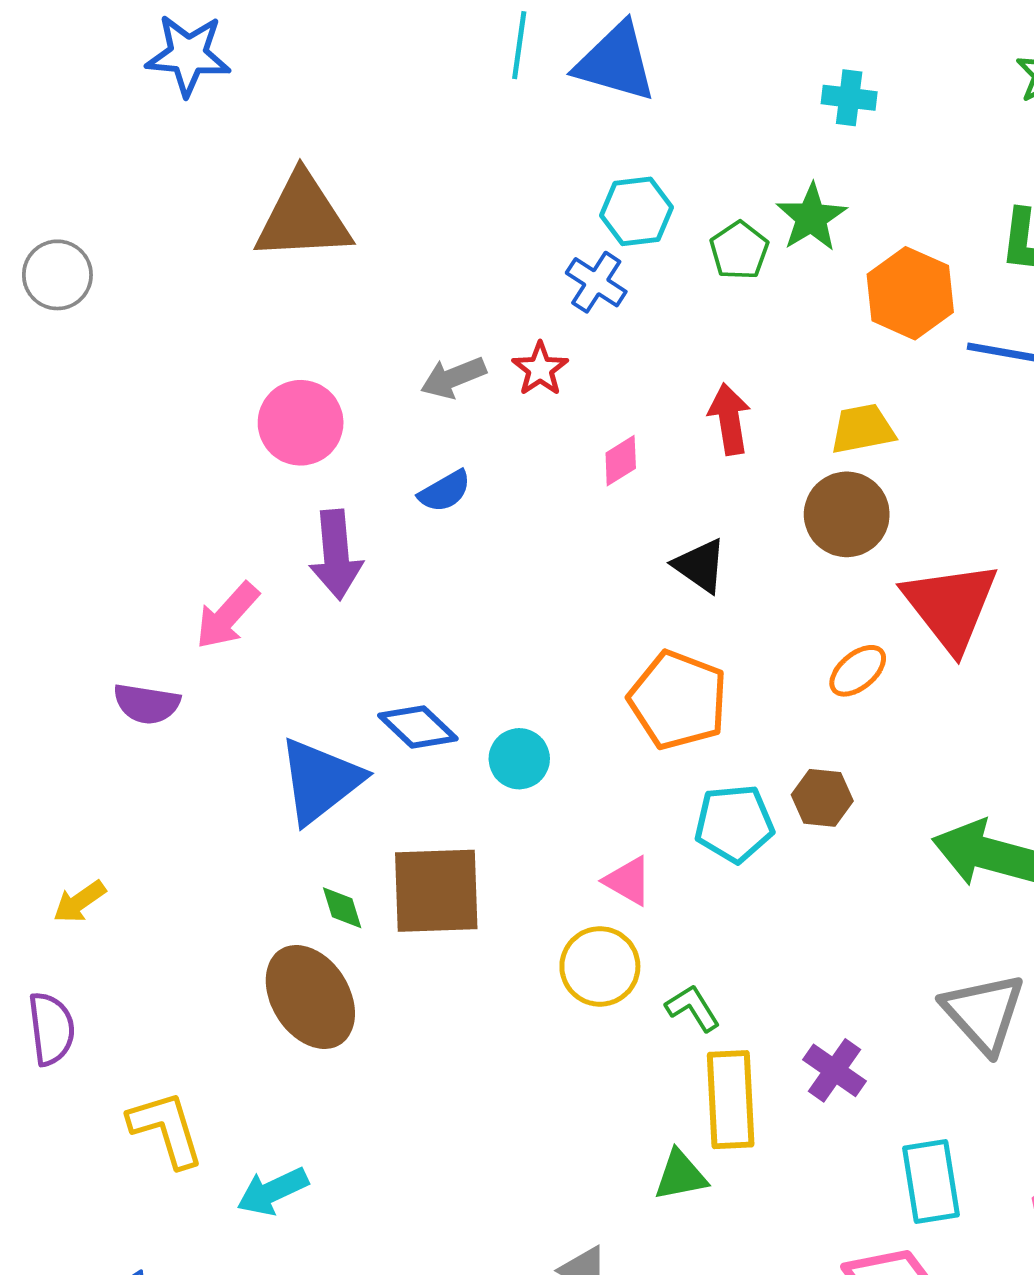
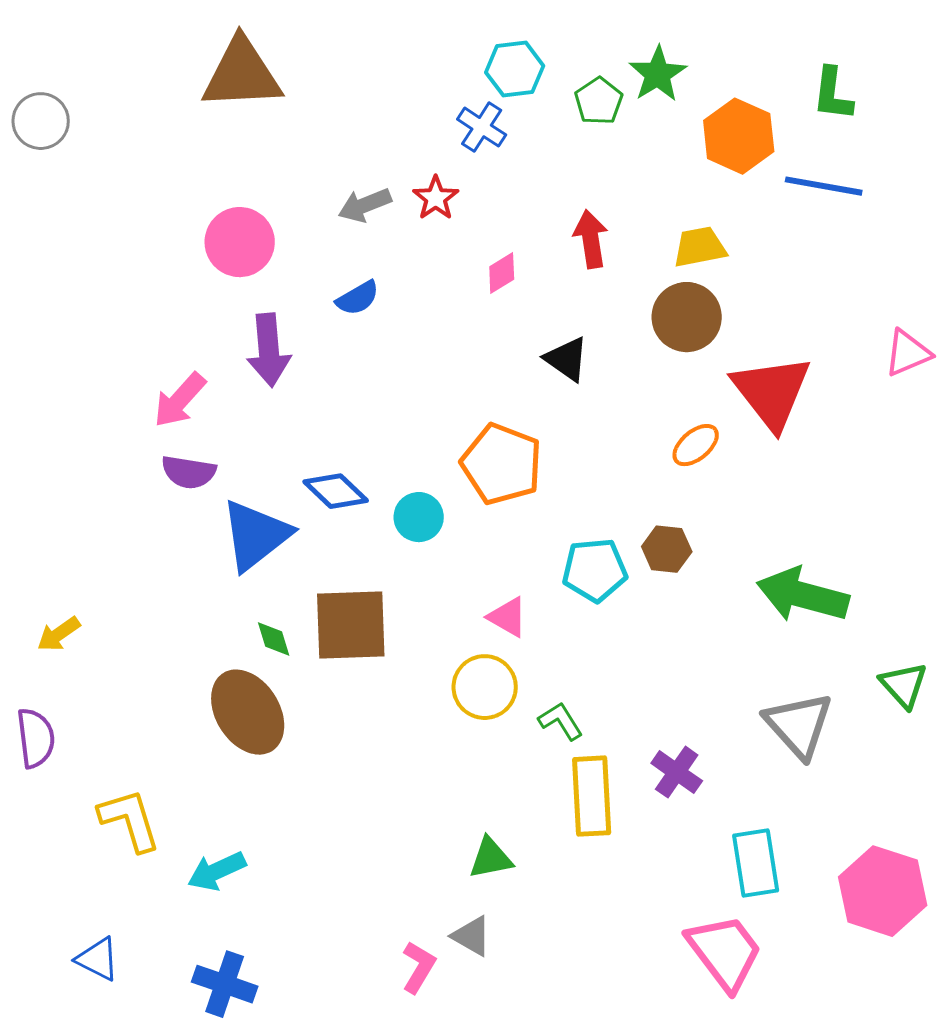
orange pentagon: (678, 700) -> (502, 464), moved
purple semicircle: (147, 704) -> (189, 472), moved
green triangle: (681, 1175) -> (491, 858), moved

